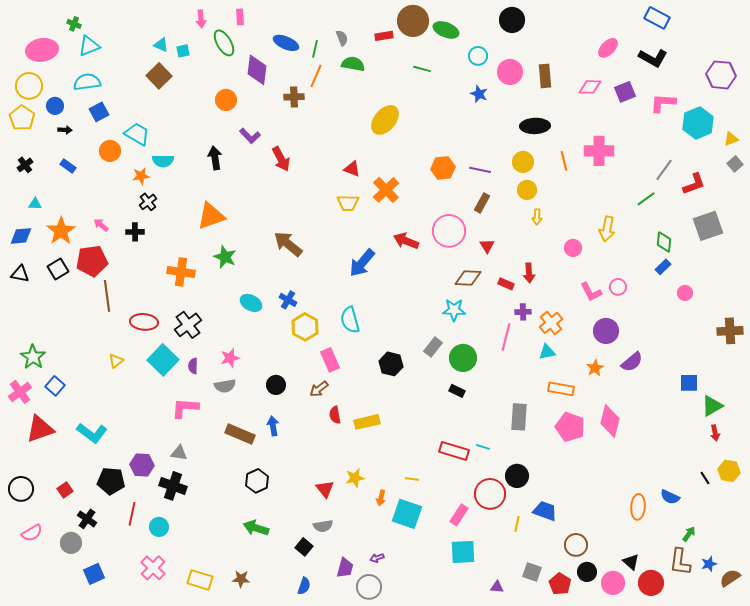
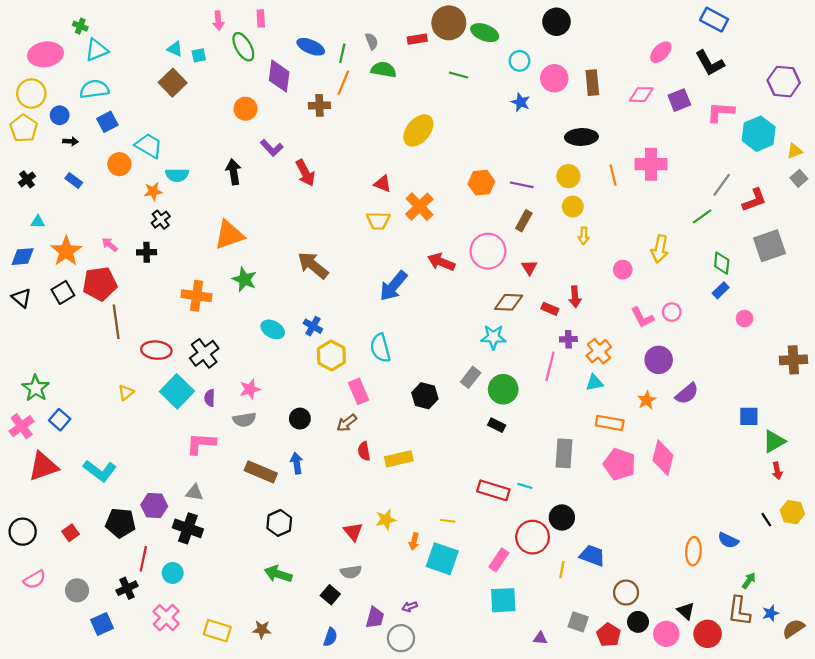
black L-shape: (653, 58) -> (710, 63), turned 32
black triangle: (20, 274) -> (22, 298), turned 30
black cross: (87, 519) -> (127, 588), moved, turned 30

